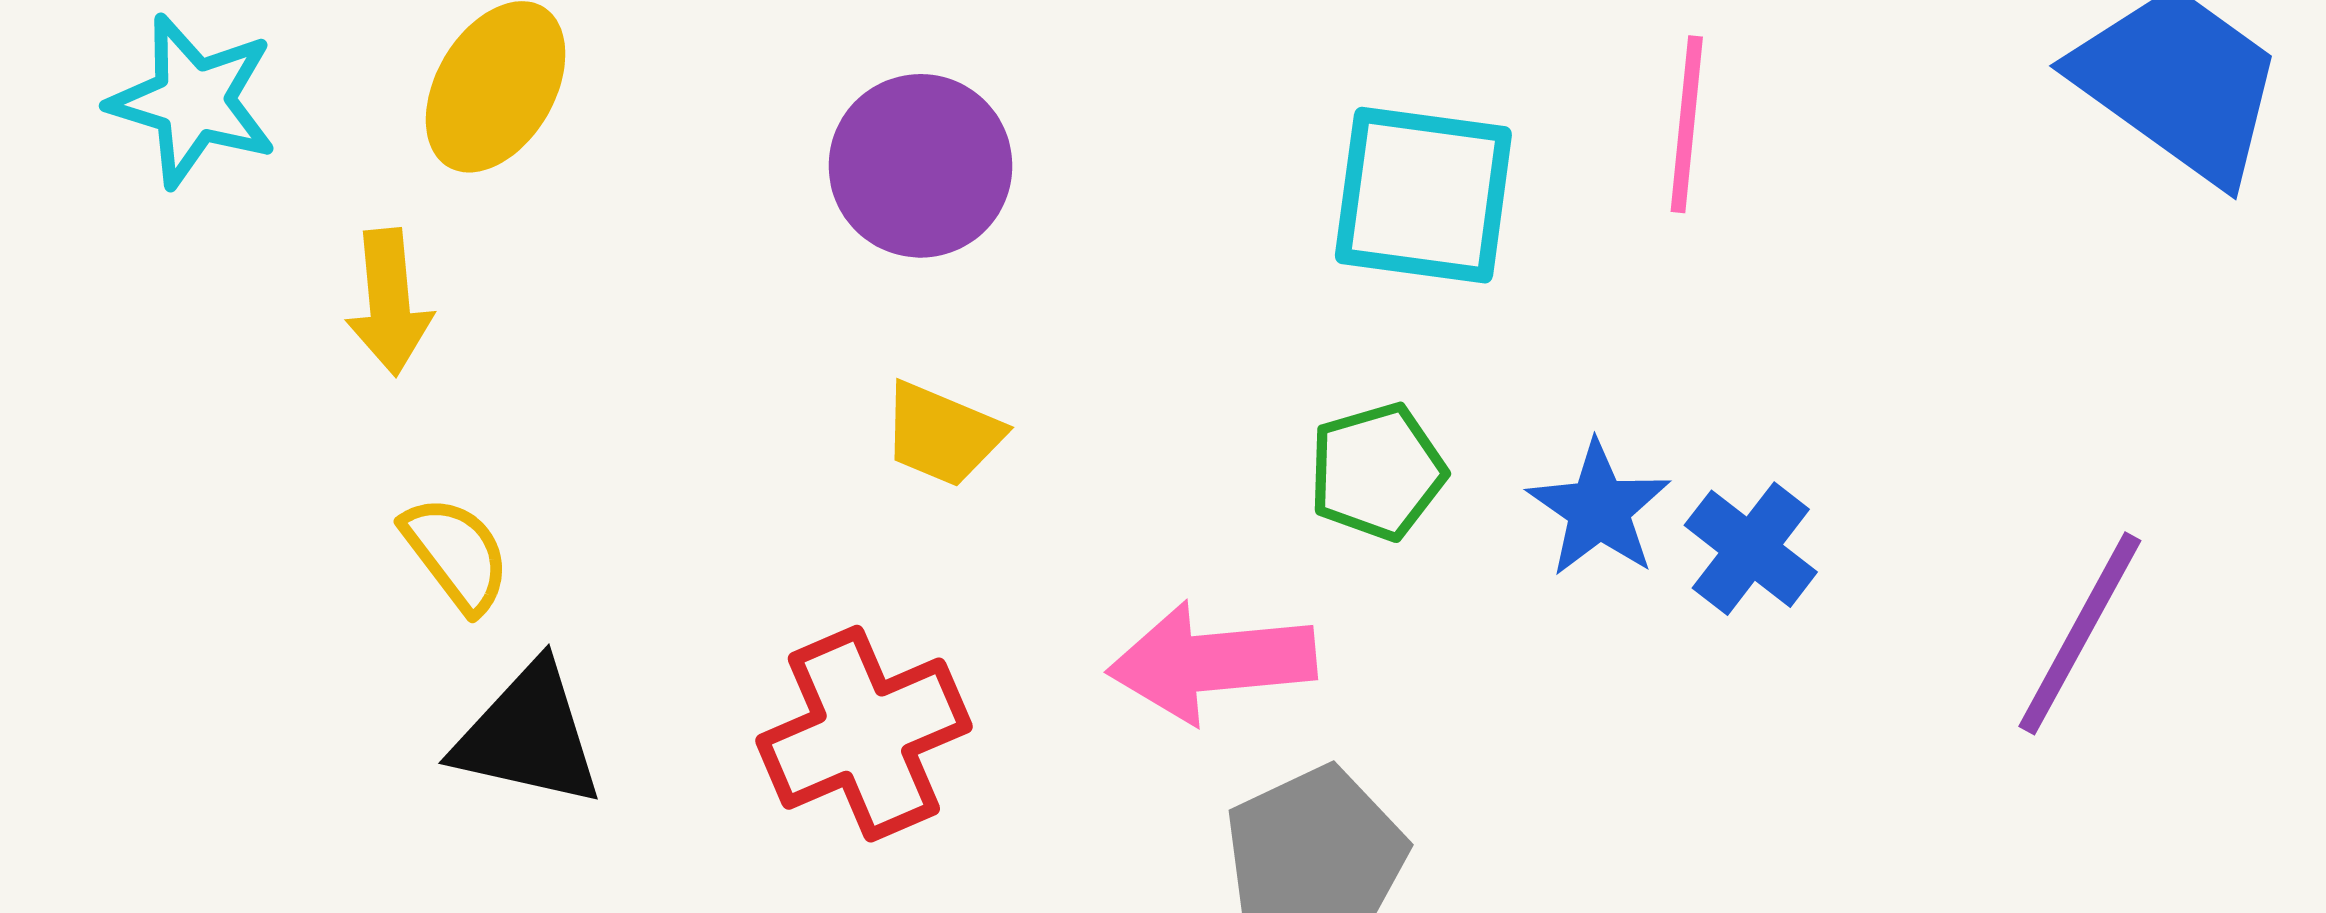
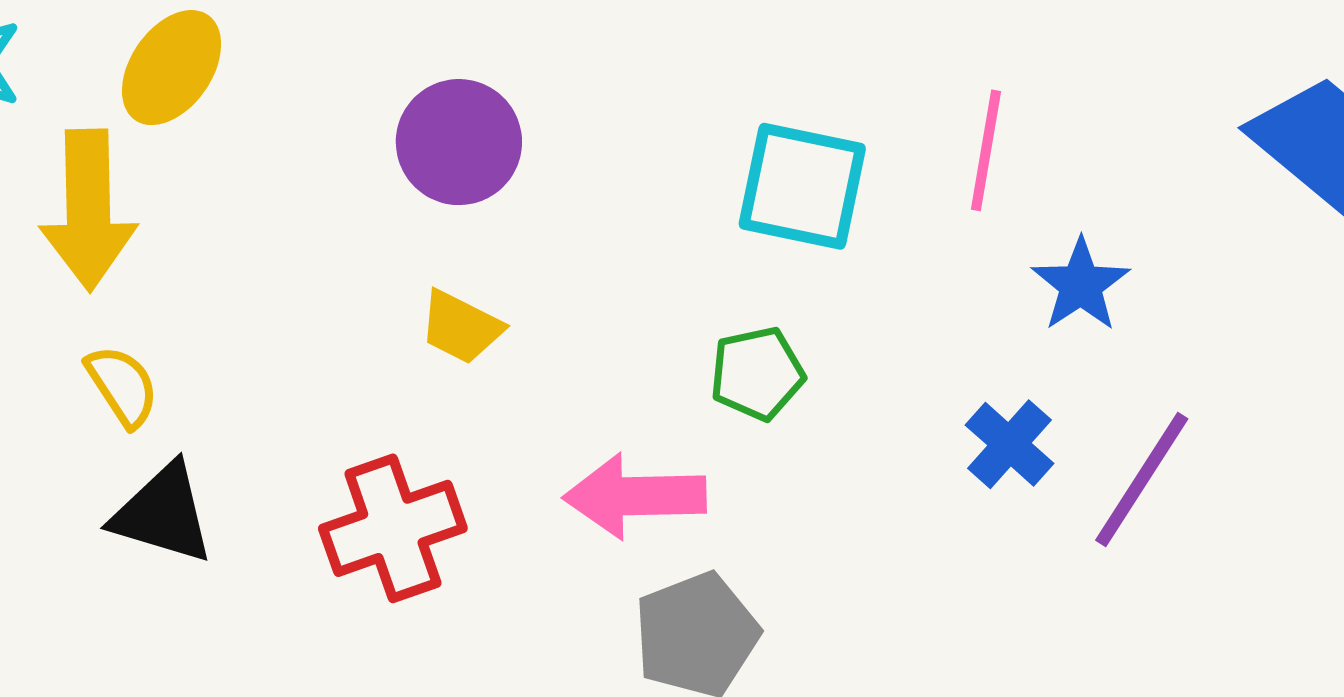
yellow arrow: (389, 302) -> (88, 210), size x1.6
blue star: (1599, 509) -> (1081, 285), moved
purple line: (2080, 633) -> (1142, 479), moved

